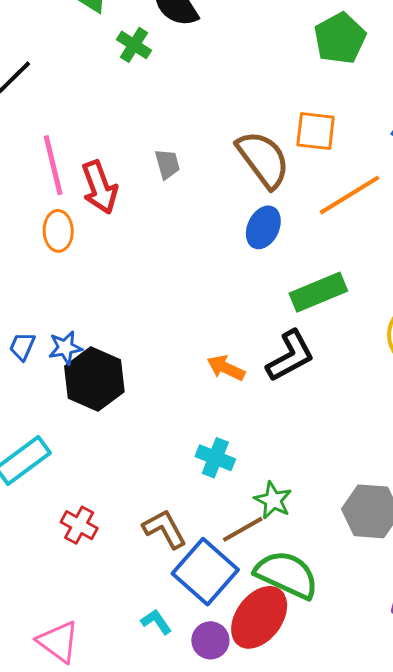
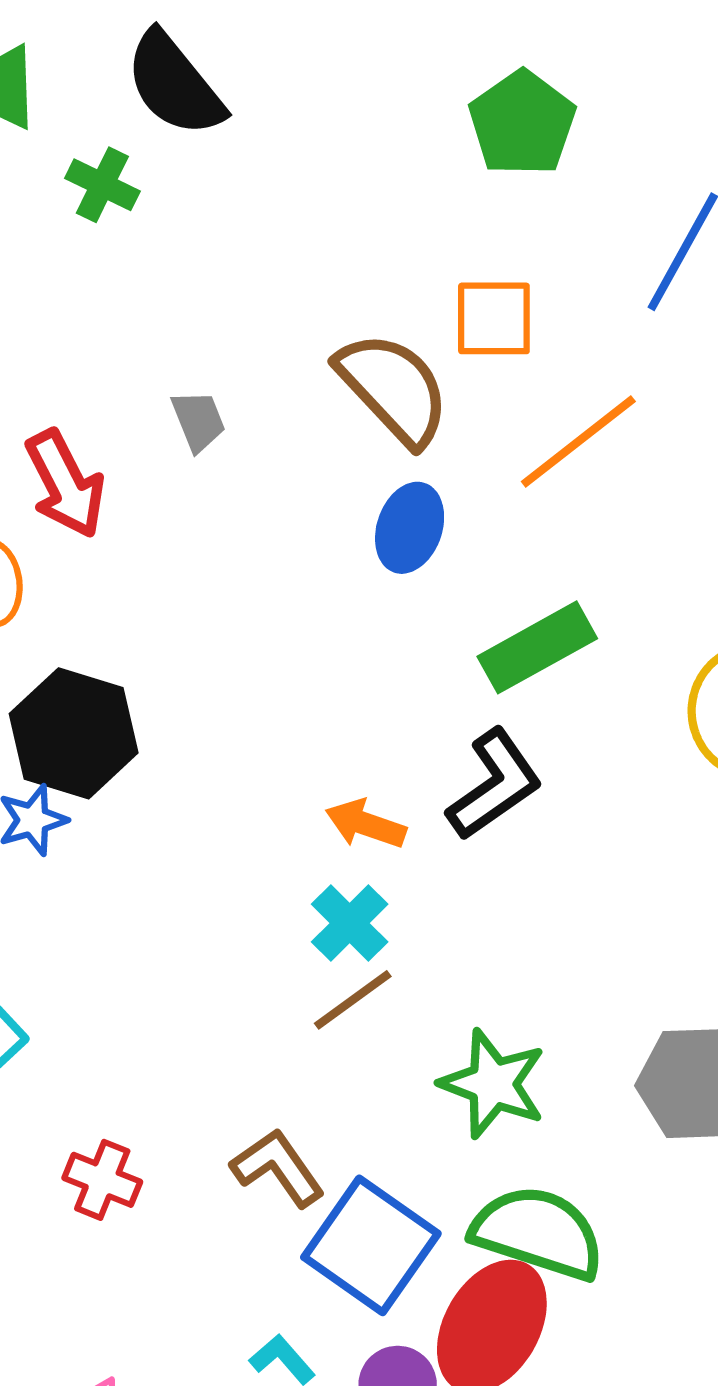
black hexagon: (94, 379) -> (74, 733), moved
cyan cross: (215, 458) -> (350, 923), moved, turned 30
green star: (273, 500) -> (493, 1084), size x1.4
brown line: (243, 529) -> (353, 1000), moved

